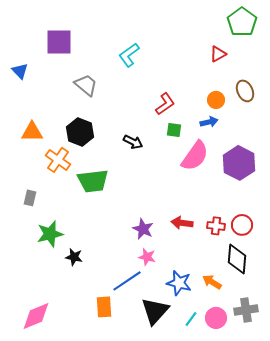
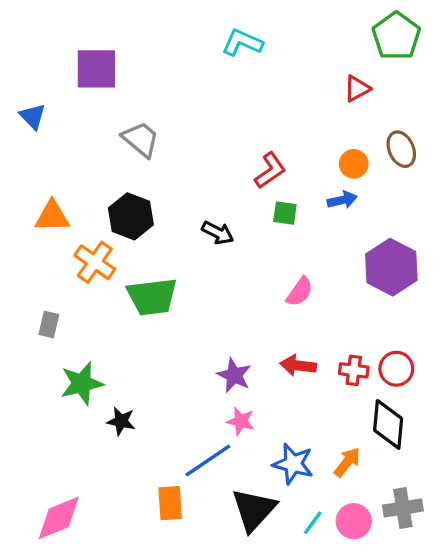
cyan L-shape: (129, 55) -> (242, 43), moved, turned 60
pink semicircle: (195, 156) -> (300, 292), moved, size x0.6
orange arrow: (212, 282) -> (347, 462), turned 96

